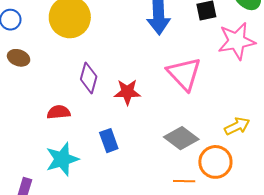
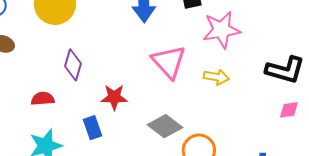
red star: (127, 92) -> (114, 97), moved
yellow arrow: (237, 126) -> (216, 77), moved, turned 35

